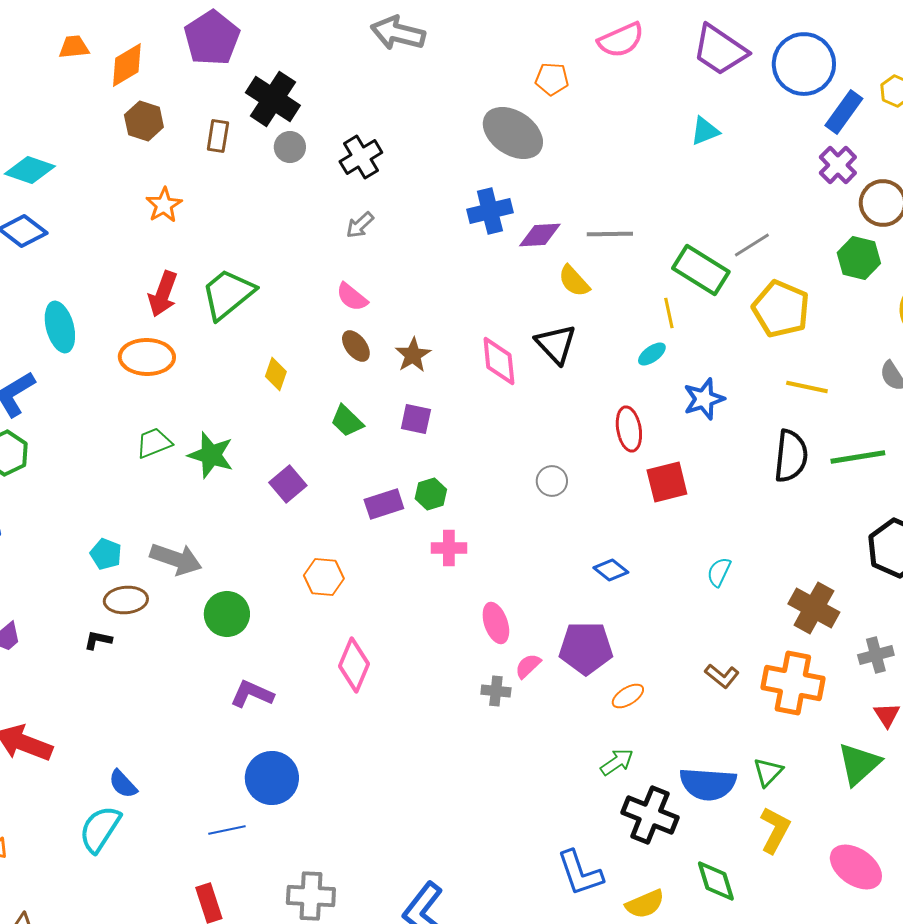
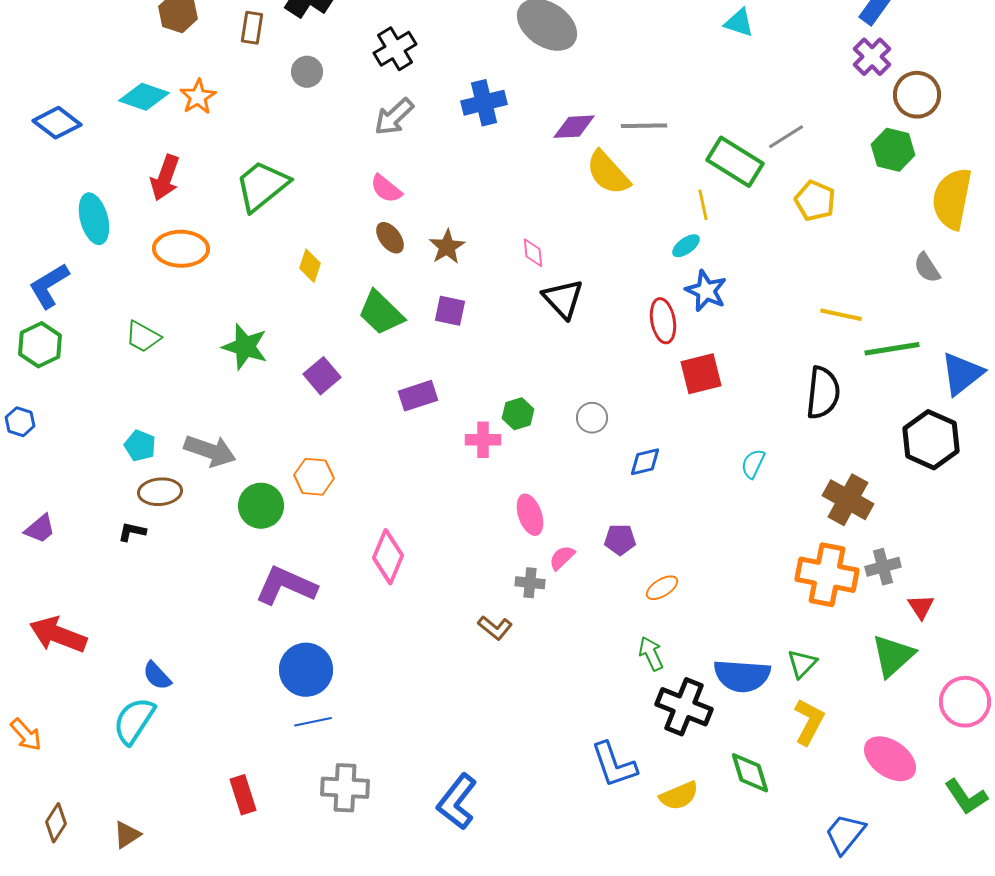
cyan triangle: (705, 131) -> (739, 23), turned 40
gray circle: (290, 147) -> (307, 72), moved
cyan diamond: (30, 170) -> (144, 97), moved
blue cross: (490, 211) -> (484, 103), moved
gray arrow: (360, 225) -> (394, 117), size x1.4
yellow semicircle: (574, 281) -> (608, 173), size x1.4
red arrow: (163, 294) -> (165, 178), moved
yellow pentagon: (781, 309) -> (815, 201), size x0.7
black triangle: (556, 344) -> (563, 299), moved
pink diamond: (499, 361) -> (533, 253), size x0.6
yellow line: (807, 387) -> (841, 315), moved
blue star: (704, 399) -> (706, 291), moved, turned -30
green trapezoid: (347, 421) -> (381, 313), size x1.4
green trapezoid: (154, 443) -> (143, 337), moved, turned -129
black semicircle: (791, 456) -> (823, 393), moved
gray circle: (552, 481) -> (592, 418), moved
green hexagon: (431, 494) -> (518, 414), moved
blue diamond: (611, 570) -> (645, 462), turned -52
orange hexagon: (324, 577) -> (314, 477), moved
purple pentagon: (586, 648) -> (620, 540), size x0.6
gray cross: (876, 655) -> (883, 567), moved
brown L-shape: (722, 676) -> (495, 628), moved
purple L-shape: (252, 694) -> (286, 586), size x1.4
green arrow: (617, 762) -> (651, 654), turned -80
blue line: (227, 830) -> (313, 722), moved

